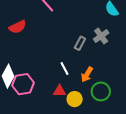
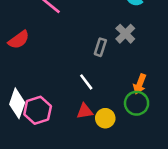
orange arrow: (87, 74) -> (140, 84), moved

